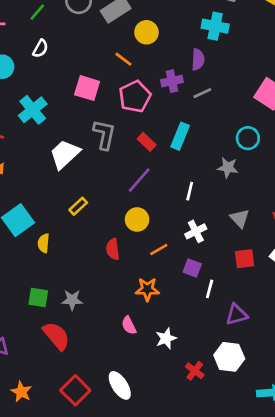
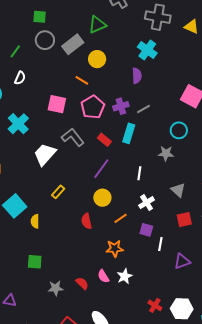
cyan cross: (215, 26) -> (147, 50), turned 30
purple cross: (172, 81) -> (121, 106), moved
gray line: (202, 93) -> (143, 109), moved
gray L-shape: (104, 135) -> (73, 137), turned -45
gray star: (72, 300) -> (56, 288), moved
red semicircle: (56, 336) -> (82, 283), moved, size x0.6
white star: (166, 338) -> (125, 276), moved
white hexagon: (229, 357) -> (182, 309), moved

